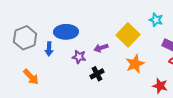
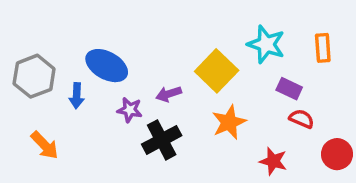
cyan star: (156, 20) -> (266, 44), size x1.5
blue ellipse: (66, 32) -> (107, 66), turned 30
black cross: (97, 74) -> (162, 140), size x1.5

